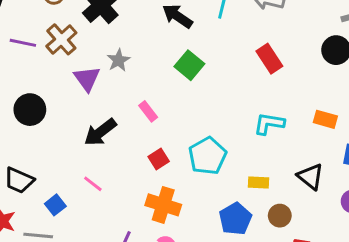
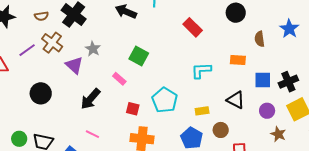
purple line: (23, 43) -> (27, 50), turned -36
green square: (189, 65) -> (139, 56), moved
red square: (159, 159) -> (133, 109), turned -32

